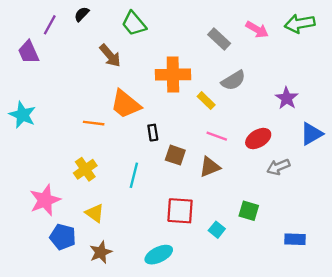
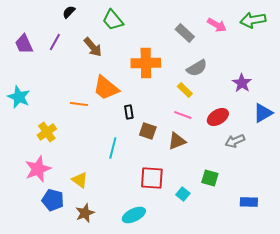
purple line: (50, 25) -> (55, 42), moved
yellow rectangle: (206, 101) -> (185, 90), moved
yellow cross: (85, 169) -> (47, 132), moved

